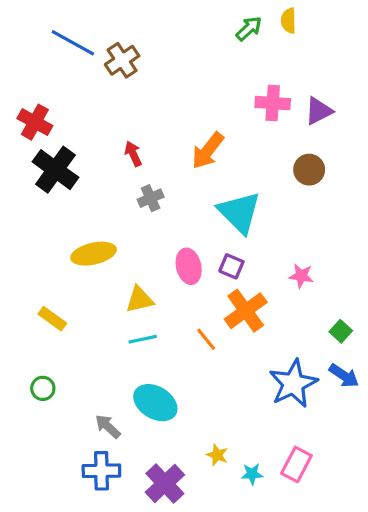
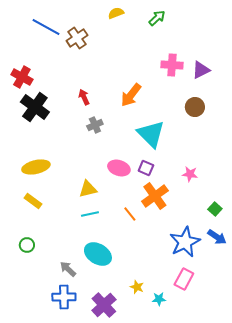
yellow semicircle: (289, 21) -> (116, 13), moved, turned 70
yellow ellipse: (94, 254) -> (36, 167), moved
pink ellipse: (189, 266) -> (119, 168), turned -60
pink rectangle: (296, 464) -> (184, 279), moved

